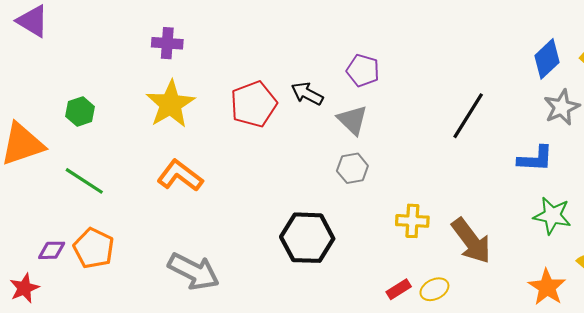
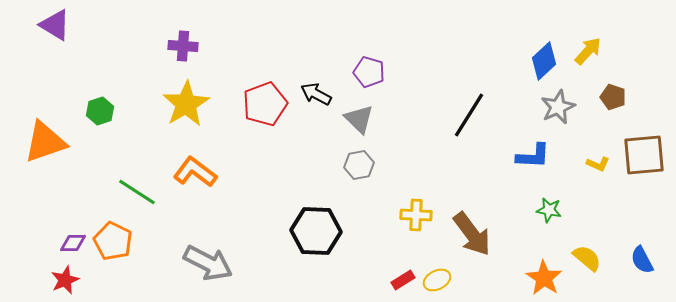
green line: (84, 181) -> (137, 192), moved
green star: (552, 216) -> (549, 210), size x0.7
red star: (24, 288) -> (65, 280), moved

